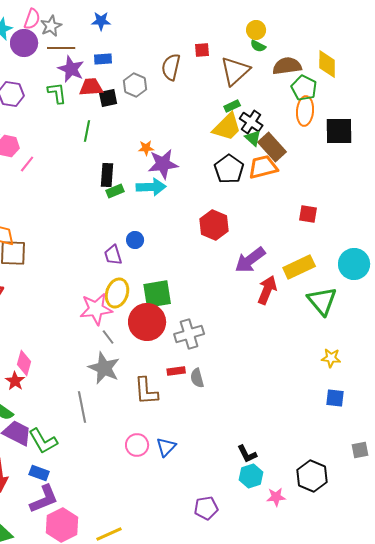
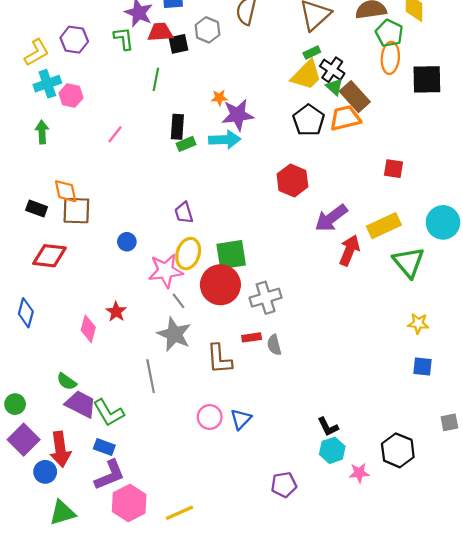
pink line: (27, 164) -> (115, 134), moved
blue circle: (135, 240) -> (127, 242), moved
red star: (15, 381) -> (116, 312), moved

